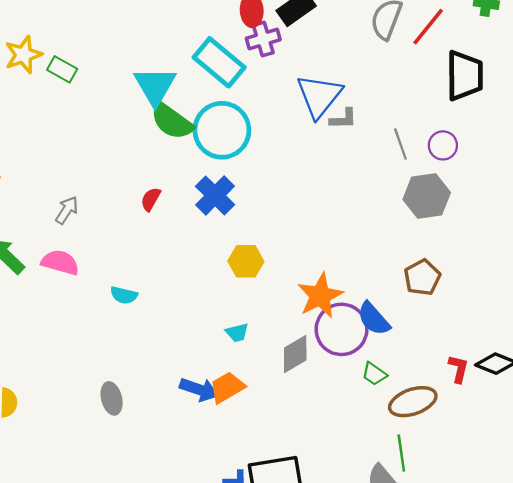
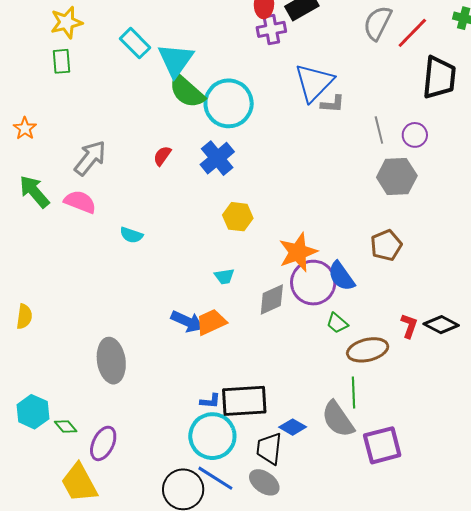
cyan rectangle: (219, 62) -> (135, 43), moved, size x0.7
green rectangle: (62, 69) -> (62, 61), moved, turned 50
gray arrow: (67, 210) -> (90, 158), size x1.5
gray ellipse: (112, 398) -> (111, 361), moved, size x1.6

